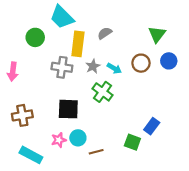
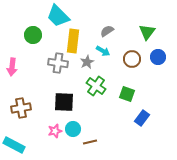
gray semicircle: (105, 33) -> (107, 31), moved
cyan arrow: (114, 68) -> (103, 51), moved
green square: (132, 142) -> (127, 94), moved
cyan rectangle: (31, 155) -> (14, 145), moved

